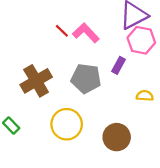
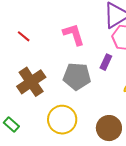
red line: (62, 31) -> (24, 36), moved
pink L-shape: (86, 33) -> (74, 34), turned 30

